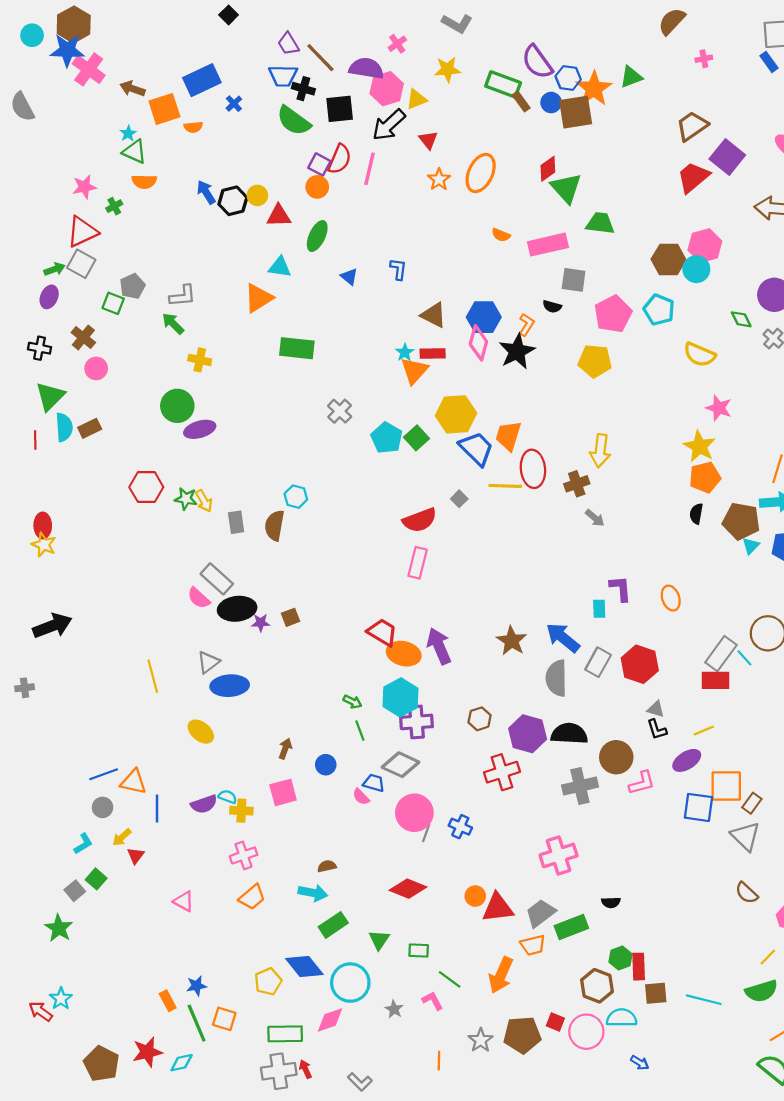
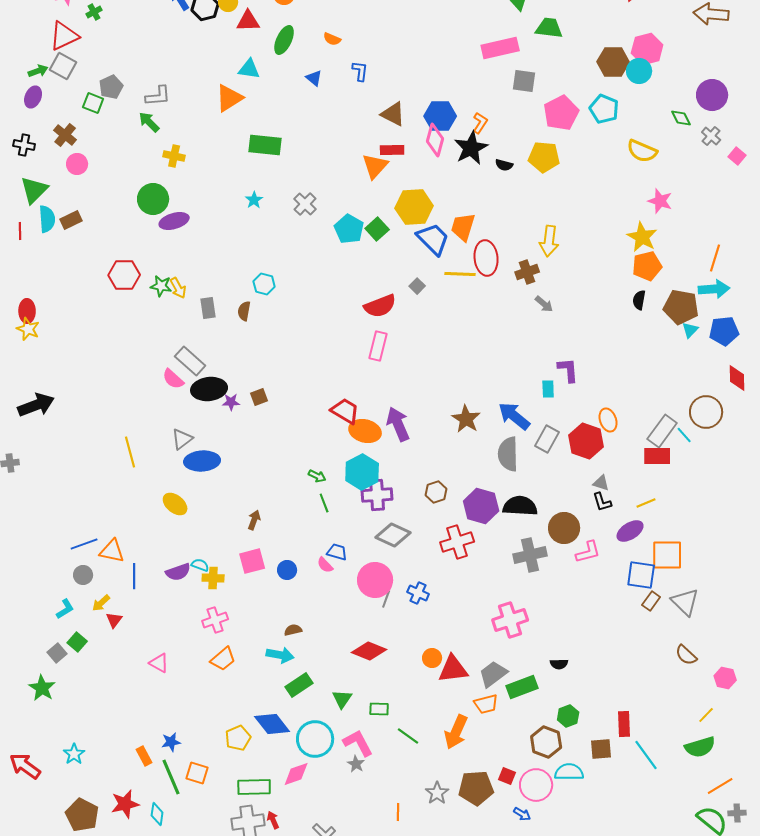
orange semicircle: (501, 235) -> (332, 39), moved
black semicircle: (552, 307) -> (504, 165), moved
cyan star: (405, 352) -> (254, 200), moved
brown semicircle: (274, 525) -> (244, 311), size x0.7
orange ellipse: (671, 598) -> (608, 420), moved
blue circle: (326, 765) -> (287, 570), moved
gray diamond: (401, 765) -> (393, 535), moved
brown rectangle: (752, 803) -> (651, 601), moved
red rectangle: (639, 967) -> (624, 724), moved
cyan star: (61, 999) -> (74, 754), moved
cyan line: (704, 1000) -> (646, 755), turned 40
pink L-shape: (433, 1001) -> (358, 743), moved, size x1.5
red arrow: (41, 1011) -> (25, 766), size x1.4
cyan diamond: (182, 1063) -> (157, 814), turned -70
blue arrow: (640, 1063) -> (522, 814), moved

